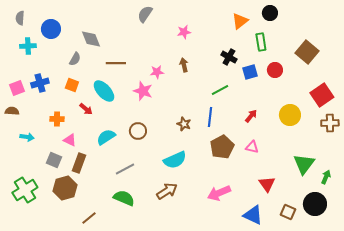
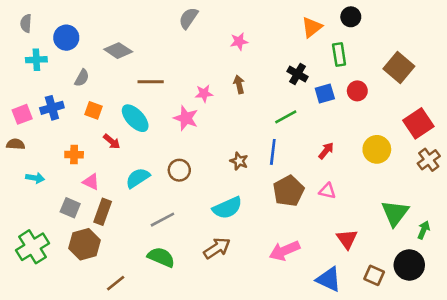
gray diamond: (91, 39) -> (118, 51), turned -35
gray semicircle: (75, 59) -> (82, 78), moved
brown cross: (330, 123) -> (429, 160), turned -36

